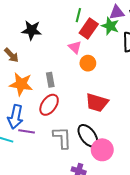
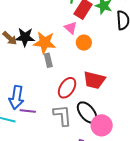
black star: (32, 30) -> (25, 37), moved
orange star: (21, 84) -> (45, 43), moved
red ellipse: (49, 105) -> (67, 88), moved

